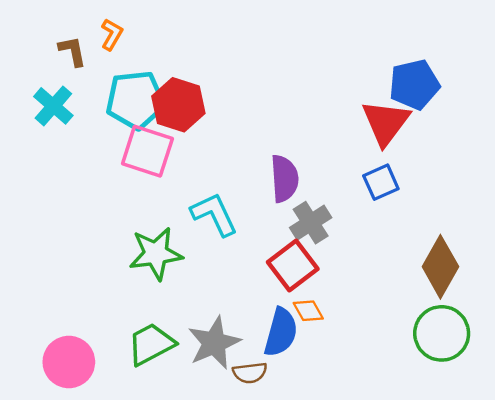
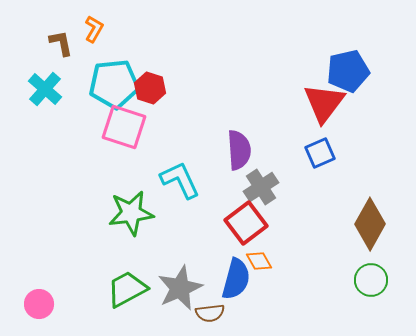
red hexagon: (178, 105) -> (150, 88), size x0.7
green circle: (442, 333) -> (371, 280), size x0.7
pink circle: (69, 362) -> (39, 304), moved, size x0.7

